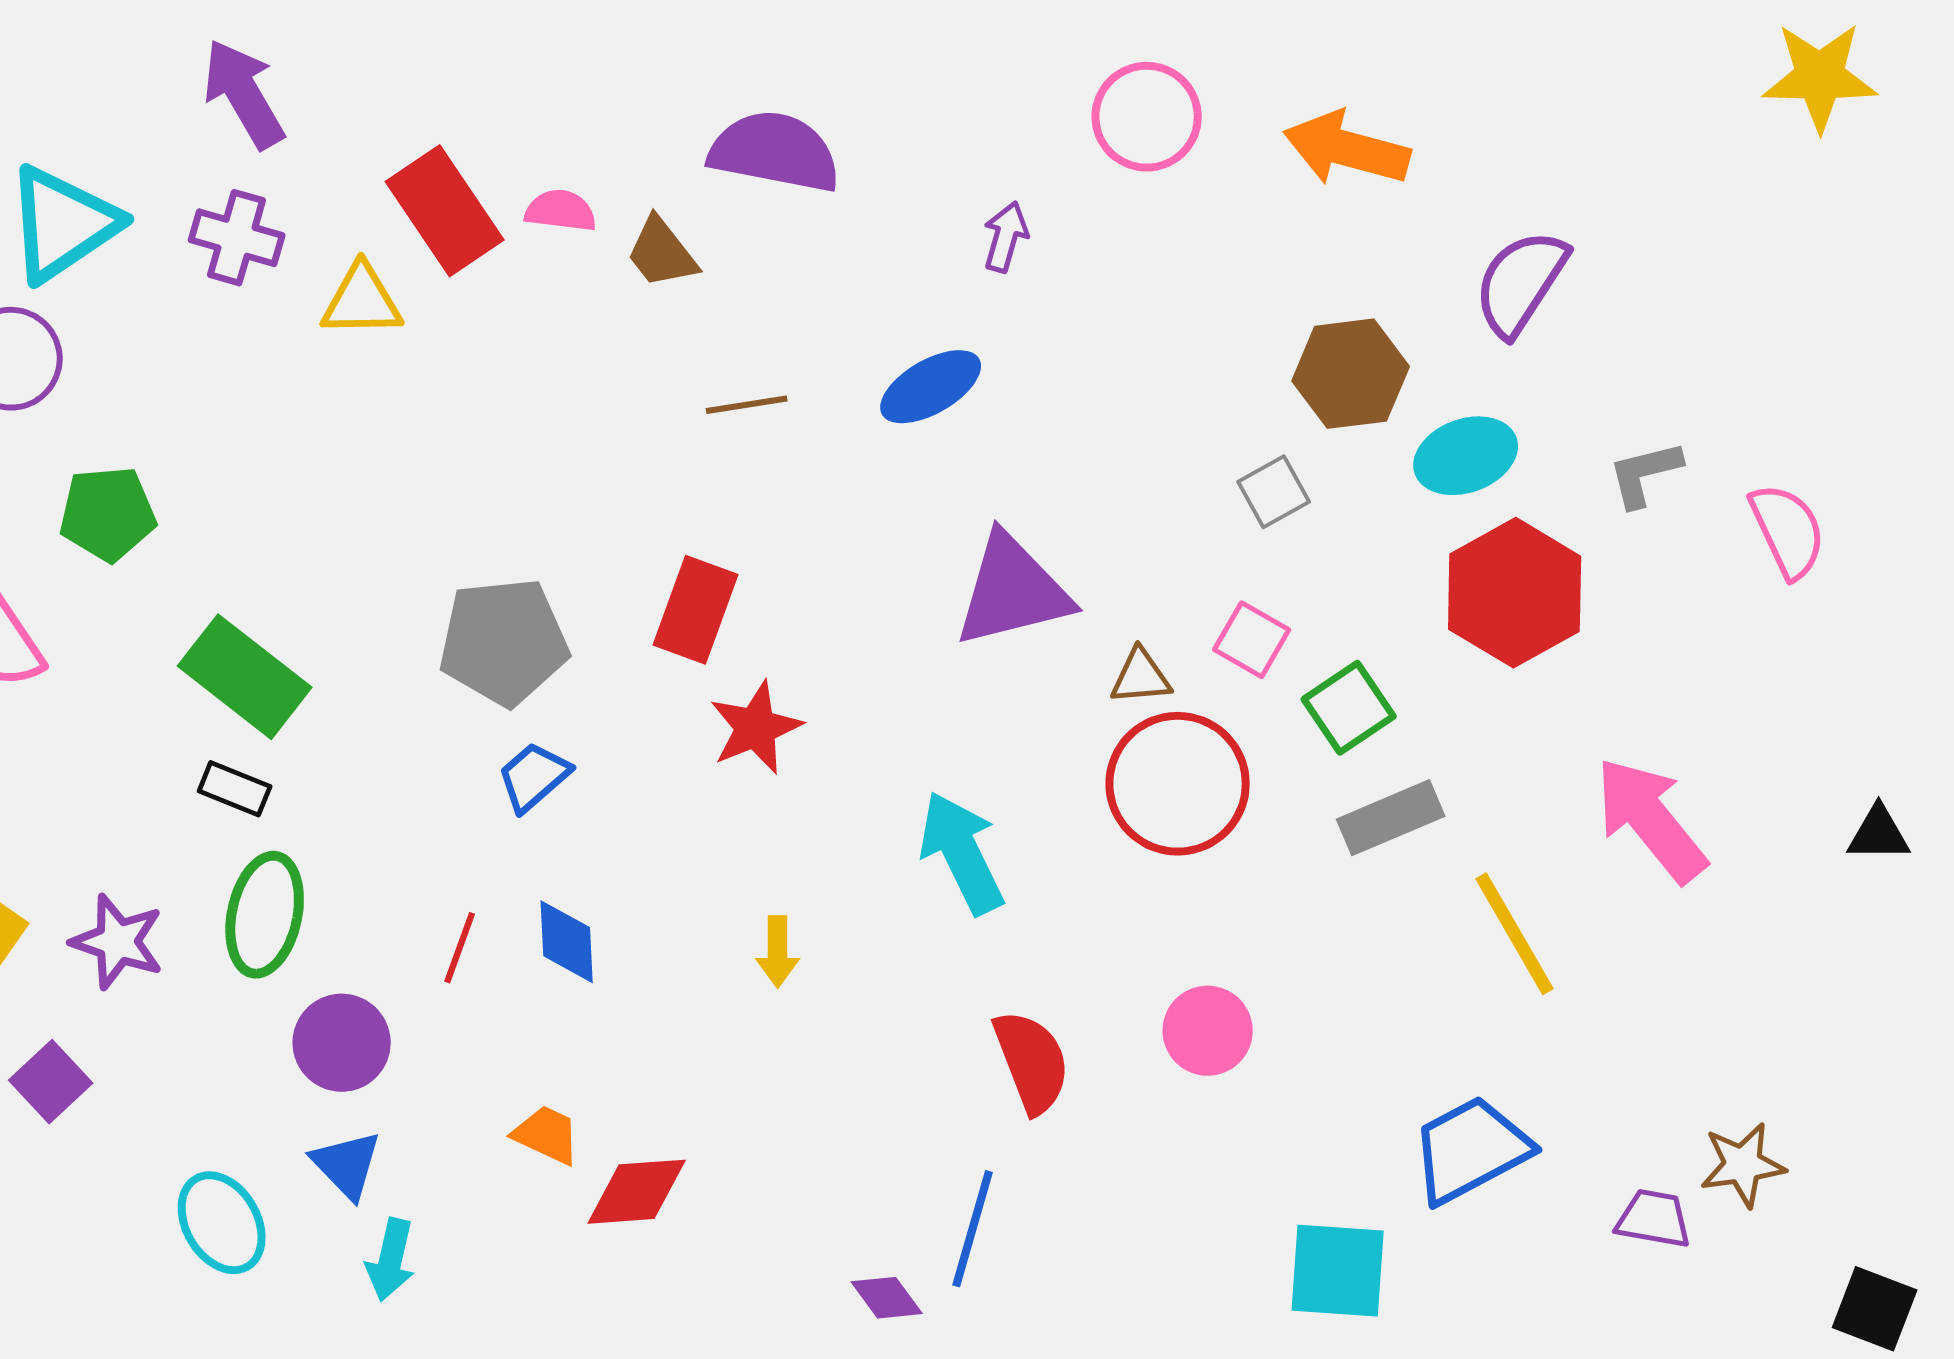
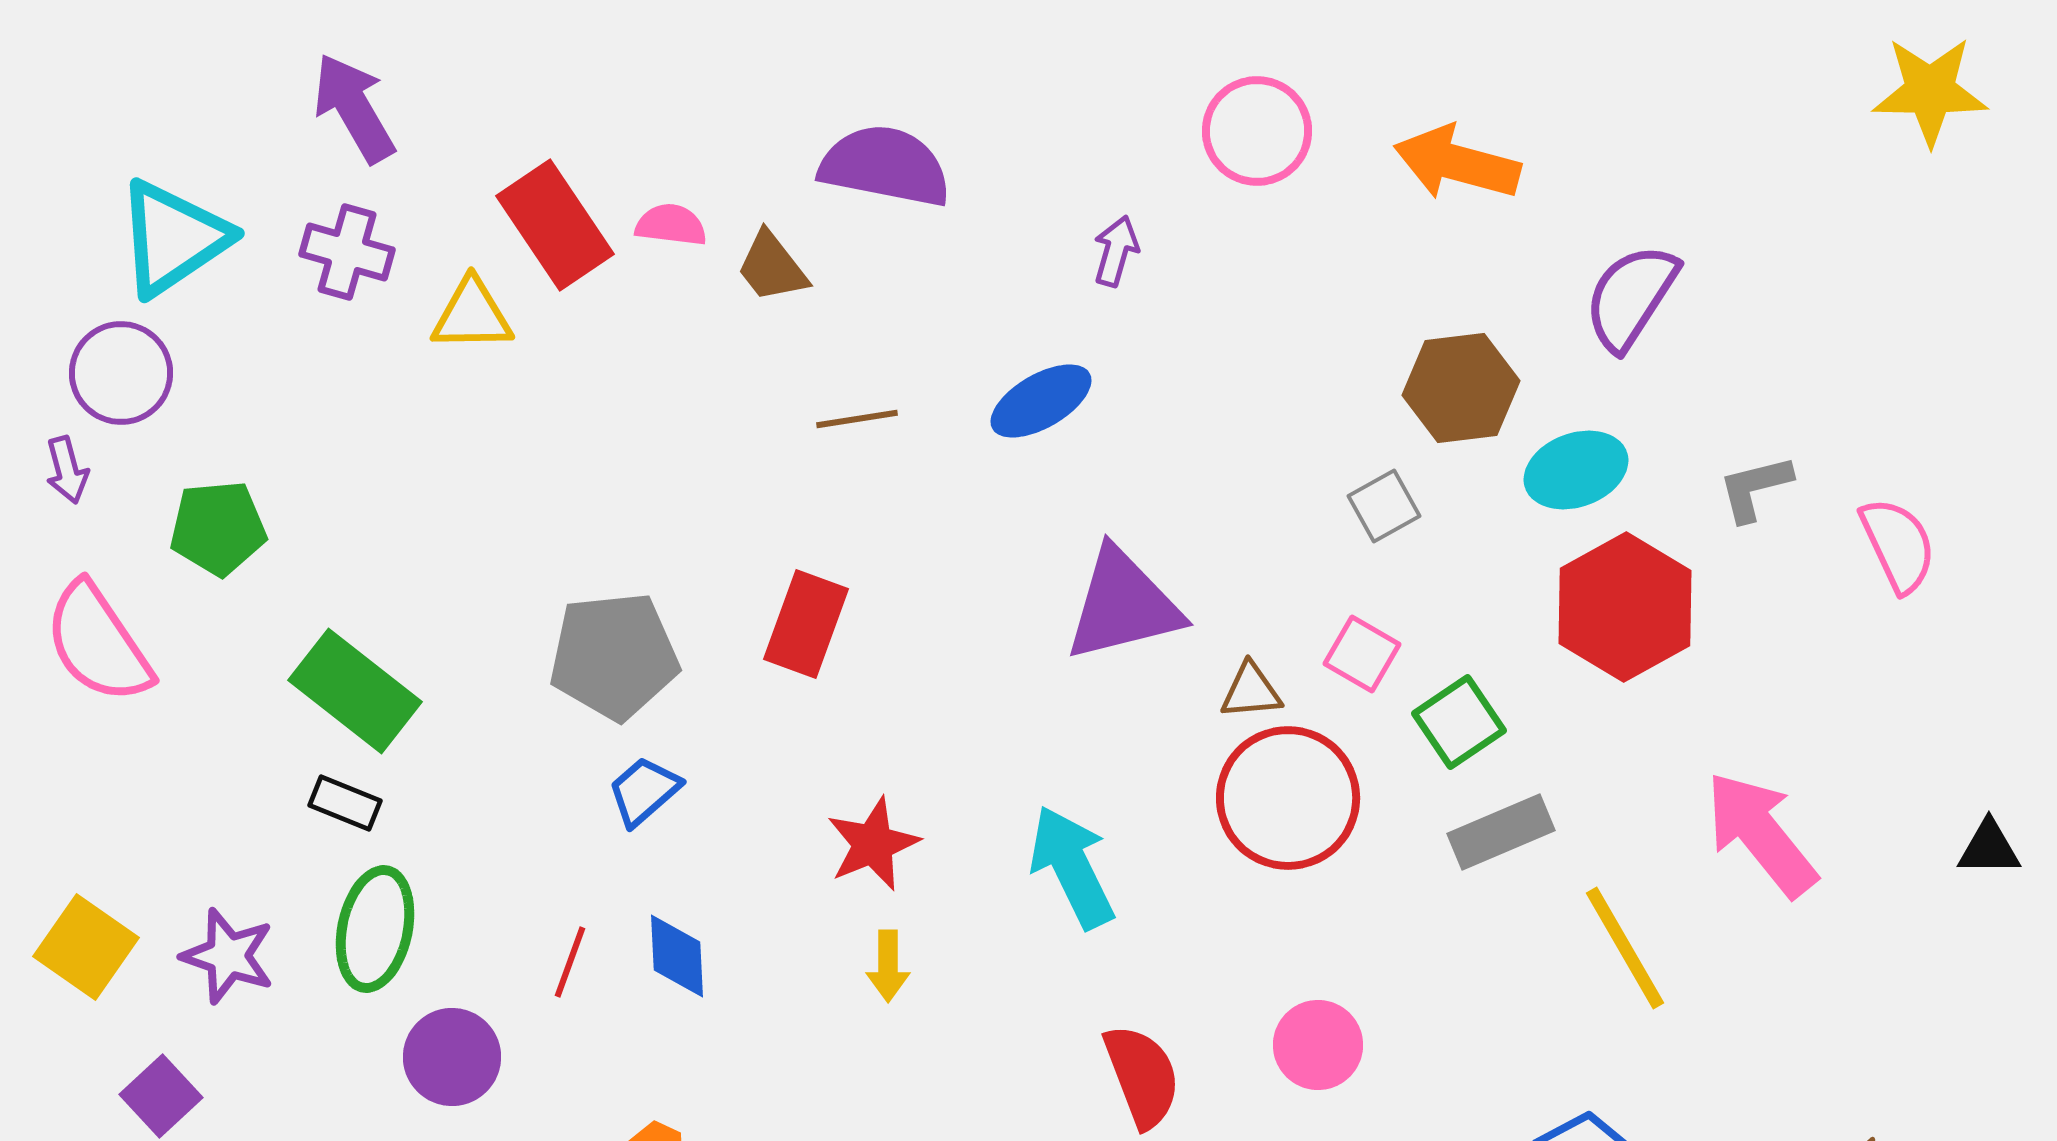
red star: (756, 728) -> (873, 844), moved

